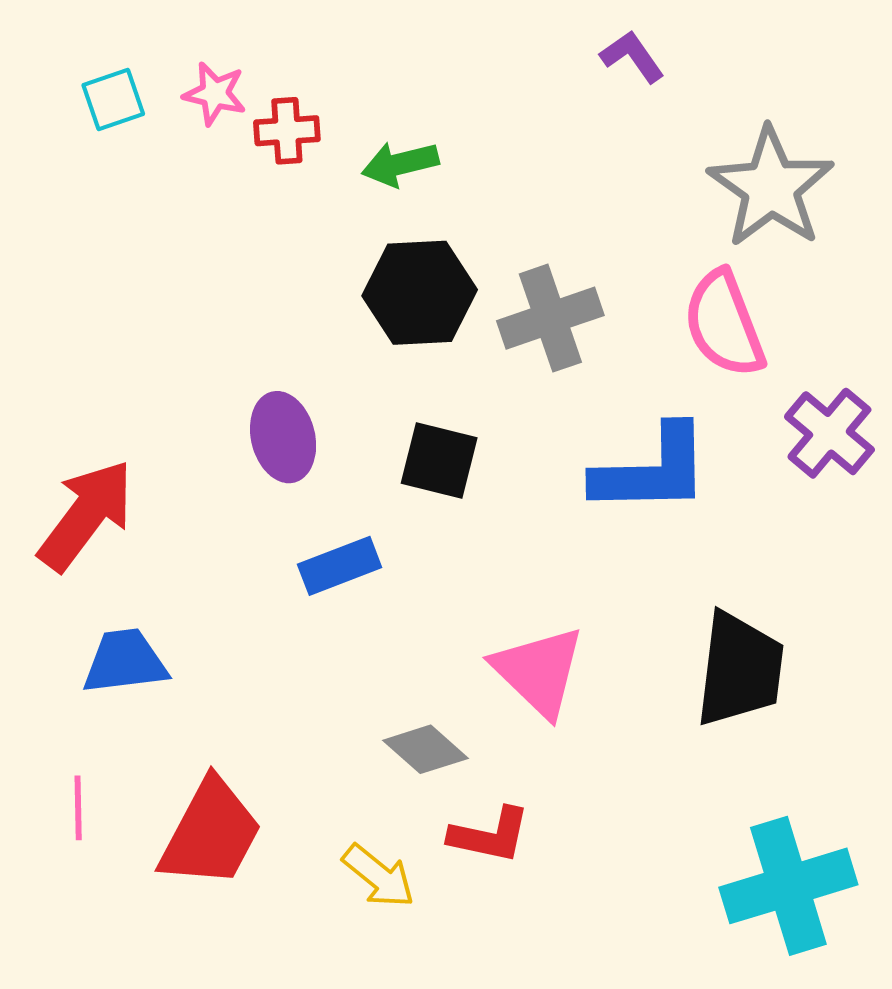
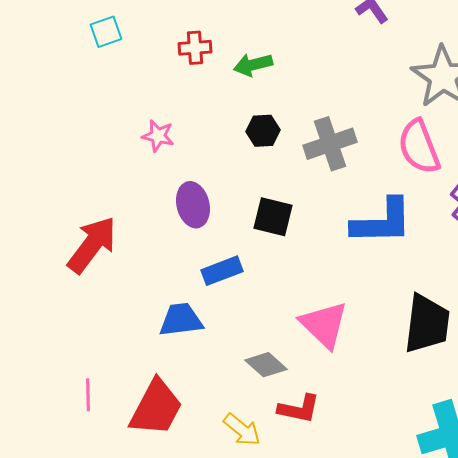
pink star: (215, 94) -> (158, 136), moved
black hexagon: (420, 293) -> (263, 131), size x0.6
blue trapezoid: (125, 662) -> (181, 320), moved

